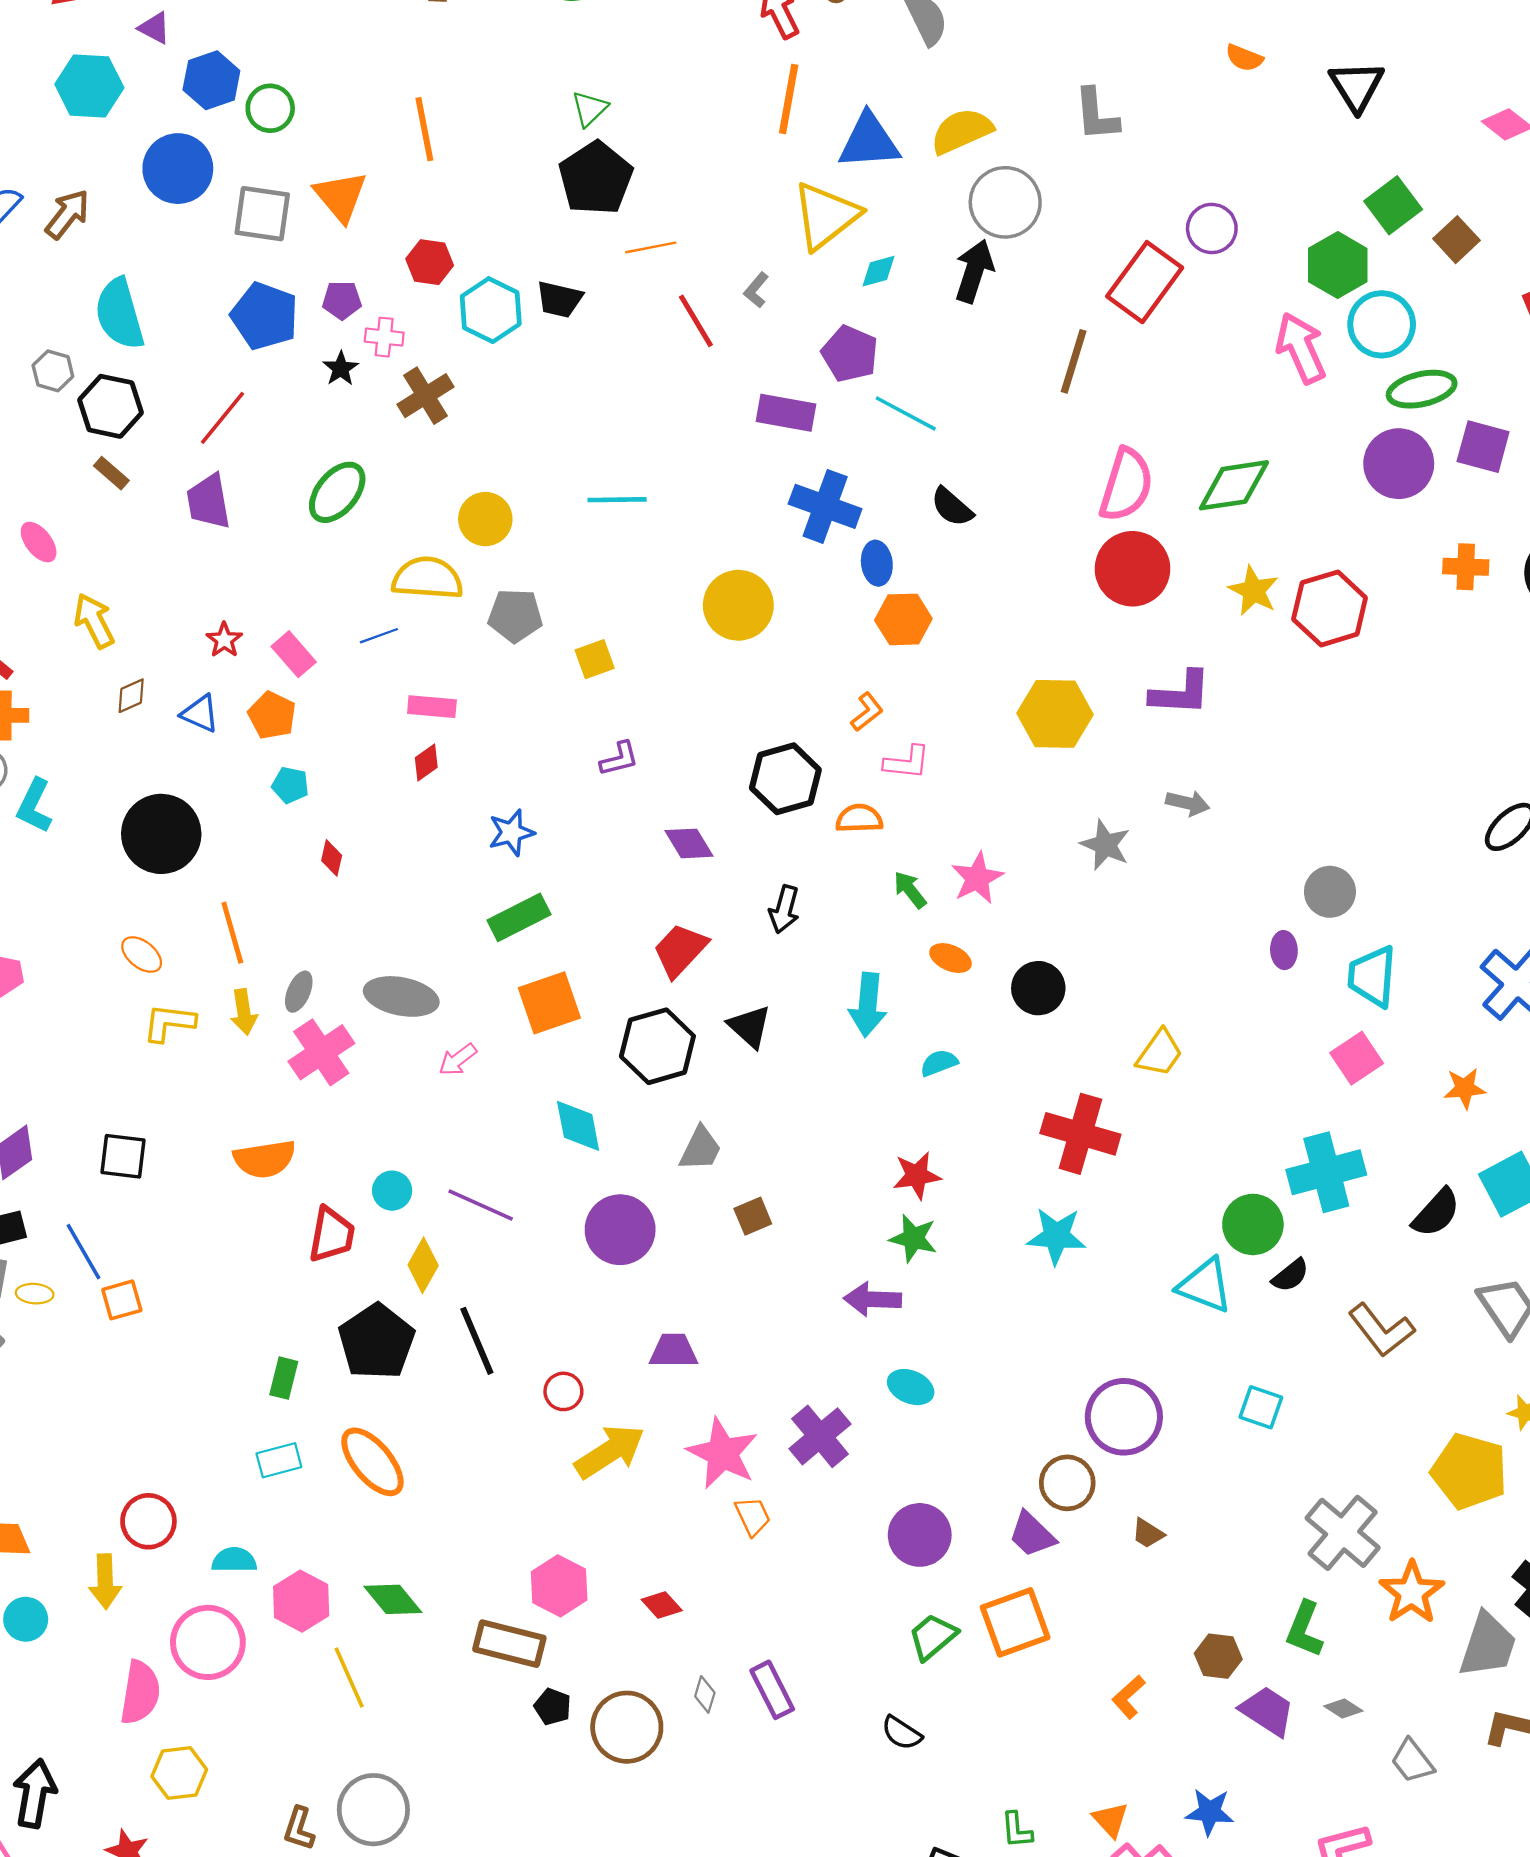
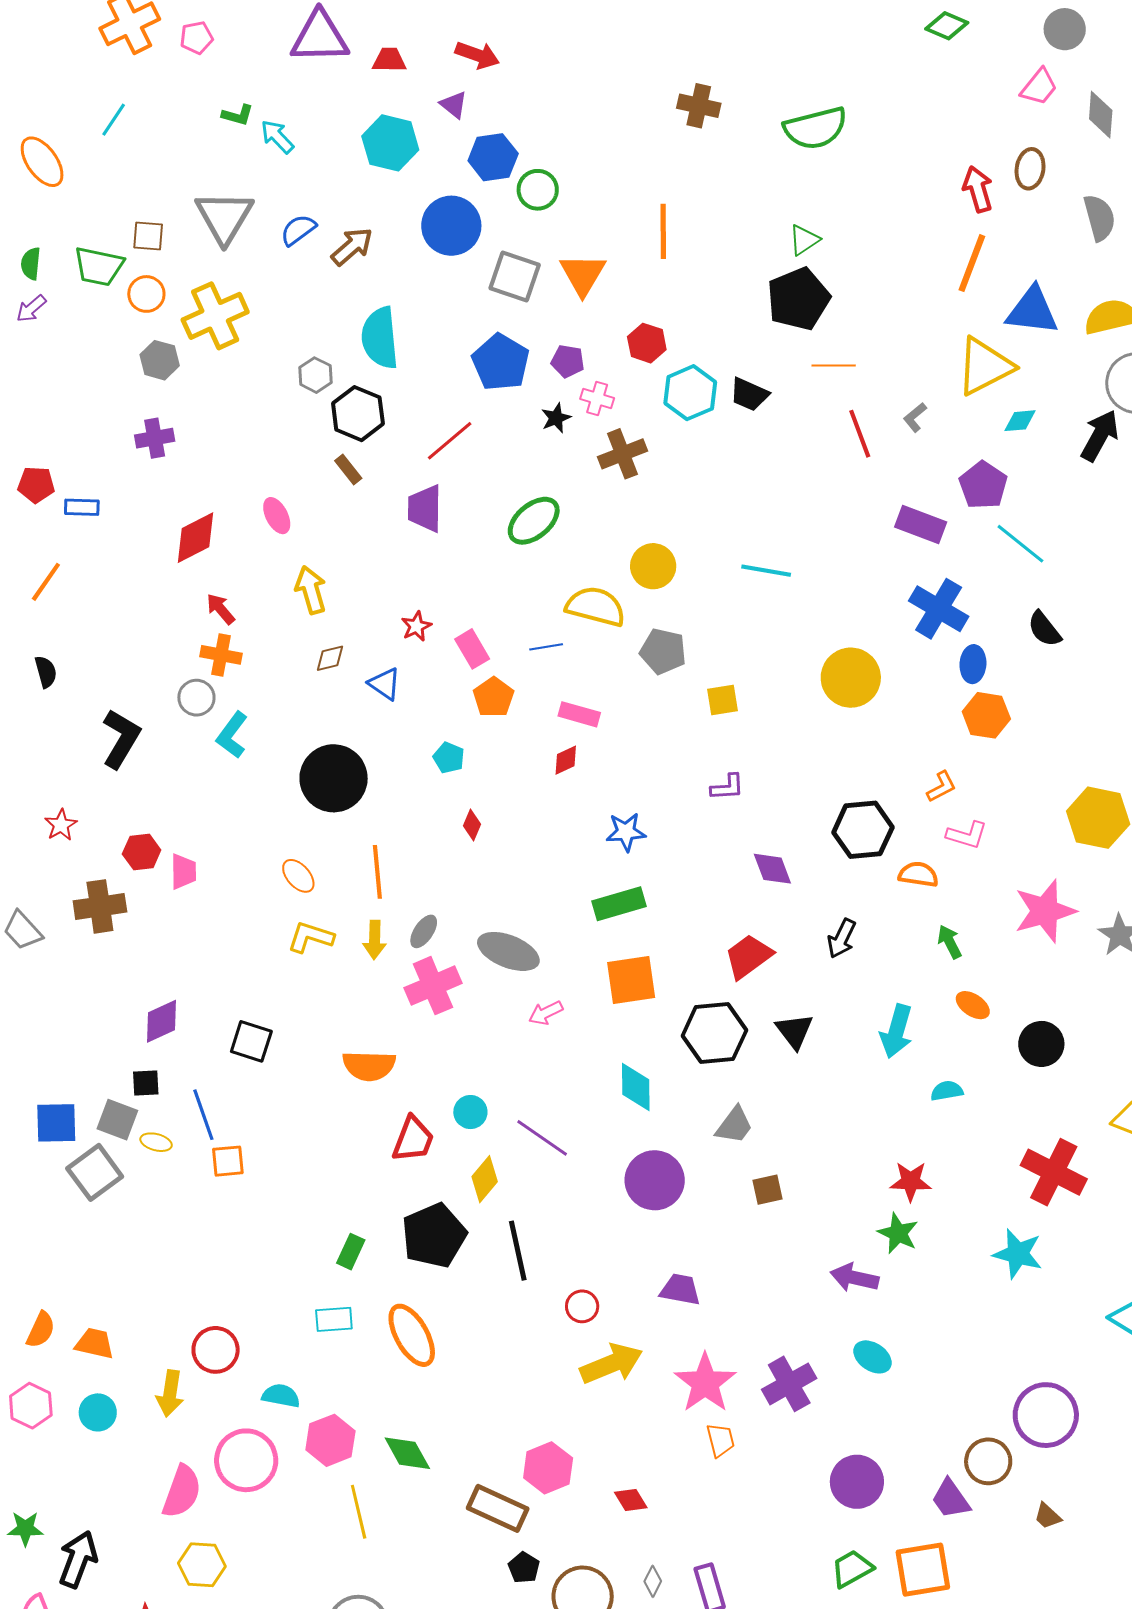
orange pentagon: (272, 715) -> (494, 697), moved
pink star: (977, 878) -> (1045, 911), moved, size x1.4

